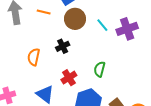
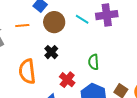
purple cross: (127, 29) -> (107, 15), turned 30
orange semicircle: (34, 57) -> (27, 71), size x1.4

